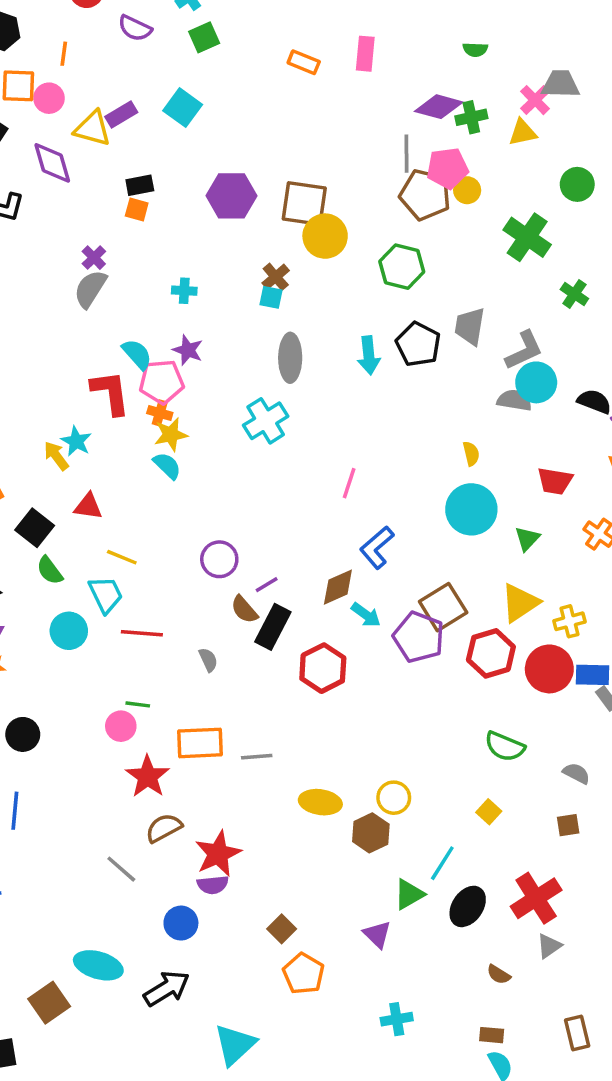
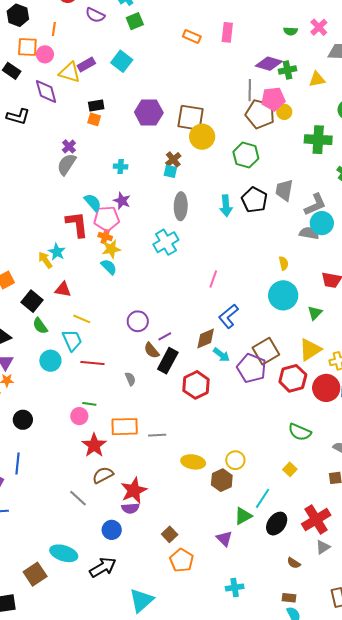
pink cross: (535, 100) -> (319, 27), moved
green cross: (527, 237) -> (318, 140), turned -32

